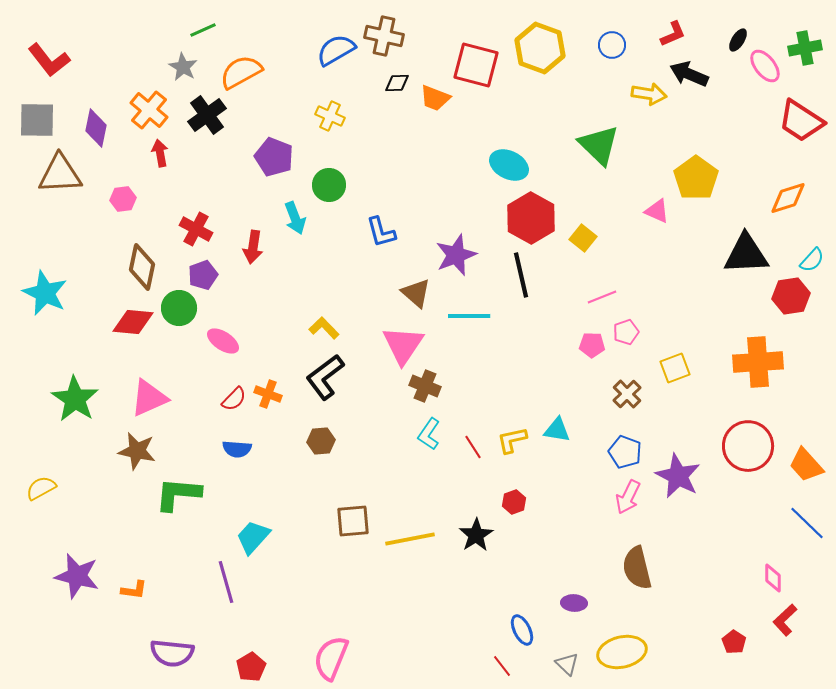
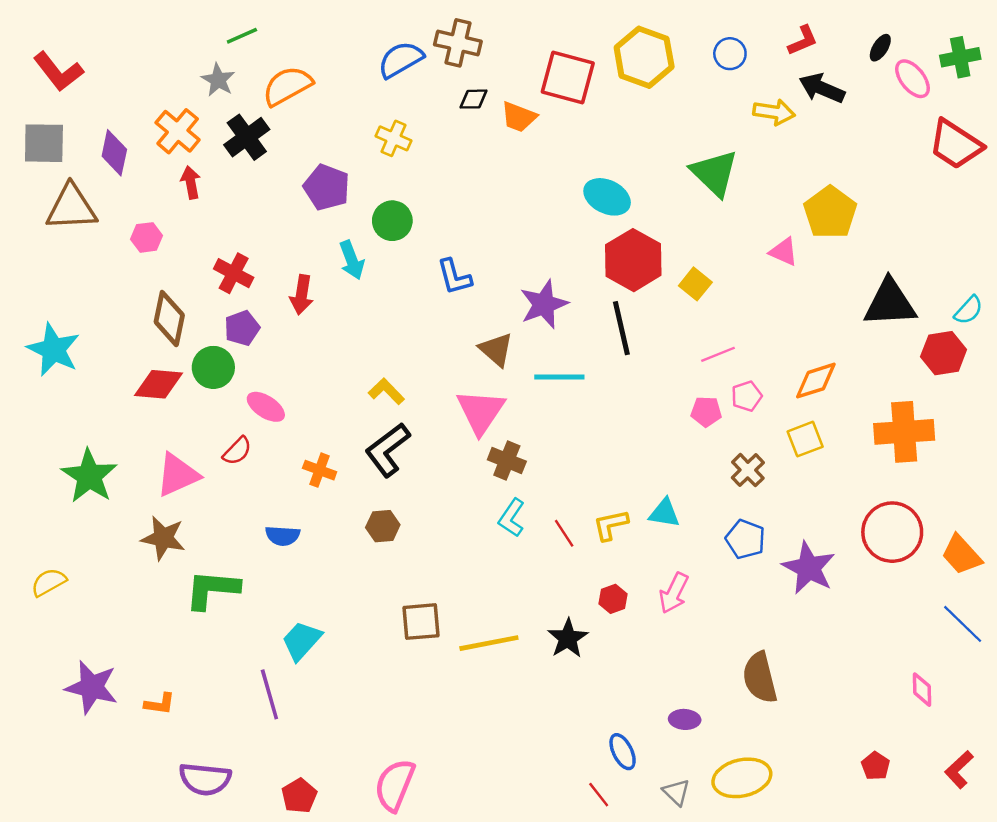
orange diamond: (788, 198) -> (816, 381), moved
red semicircle: (234, 399) -> (237, 451), moved
pink arrow: (628, 497) -> (674, 593), moved
red L-shape: (785, 620) -> (959, 770), moved

